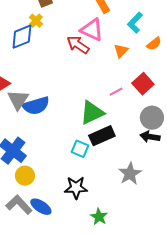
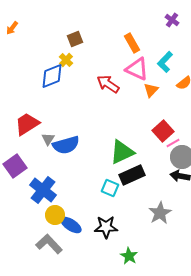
pink triangle: (92, 30) -> (137, 69), moved
red square: (143, 84) -> (163, 131), moved
pink line: (116, 92) -> (173, 143), moved
gray triangle: (18, 100) -> (48, 139), size x0.6
blue ellipse: (41, 207) -> (71, 225), moved

